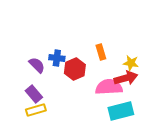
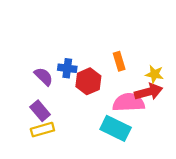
cyan rectangle: (121, 111) -> (116, 128), moved, turned 40

